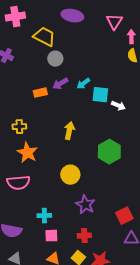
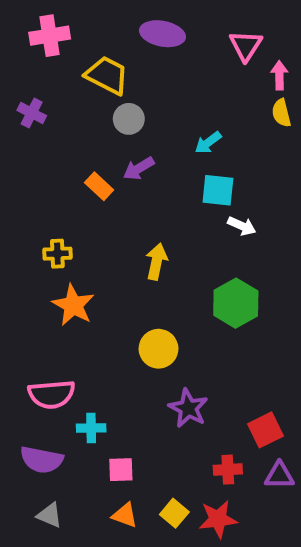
cyan arrow: (83, 84) -> (208, 143), moved
orange rectangle: (40, 93) -> (99, 186), turned 56
white arrow: (118, 106) -> (242, 226), moved
pink semicircle: (18, 183) -> (52, 394), moved
cyan cross: (44, 216) -> (91, 428), moved
red cross: (84, 236) -> (228, 470), moved

